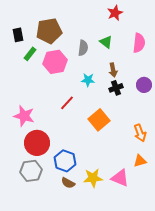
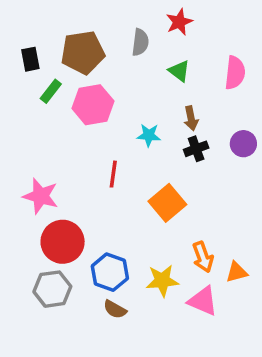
red star: (115, 13) -> (179, 22), moved
gray semicircle: (83, 48) -> (140, 42), moved
red line: (67, 103) -> (113, 174), turned -35
orange arrow: (140, 133) -> (203, 257), moved
yellow star: (93, 178) -> (162, 281), moved

